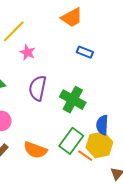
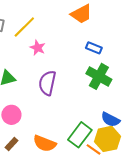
green cross: (73, 100) -> (99, 76), moved
blue semicircle: (102, 125) -> (110, 119), turned -66

